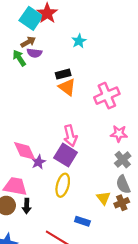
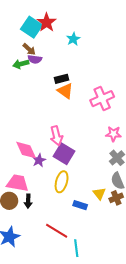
cyan star: (79, 41) -> (73, 39), moved
brown arrow: (28, 42) -> (29, 49), turned 72
green arrow: (19, 58) -> (21, 64), turned -70
pink arrow: (70, 136) -> (56, 136), moved
blue rectangle: (82, 221) -> (80, 205), moved

